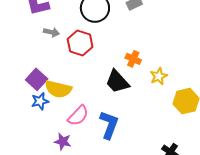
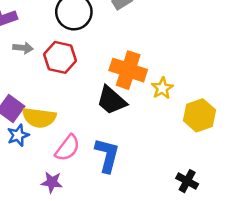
orange cross: (133, 59) -> (128, 70), size x1.8

